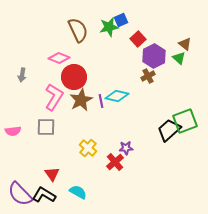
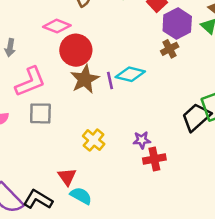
pink L-shape: (54, 97) -> (30, 82), moved, turned 36
red cross: (115, 162) -> (154, 159), moved, turned 30
red triangle: (52, 174) -> (67, 177), moved

